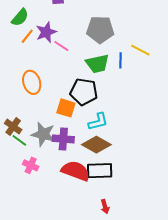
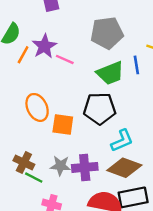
orange square: (66, 108) -> (63, 125), moved
gray star: (43, 134) -> (60, 166), size x0.7

